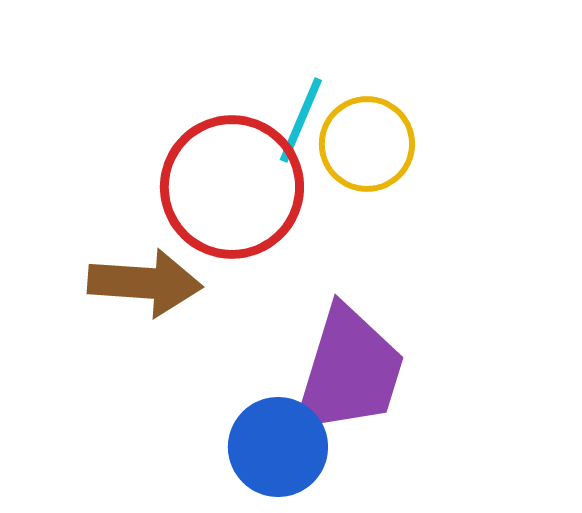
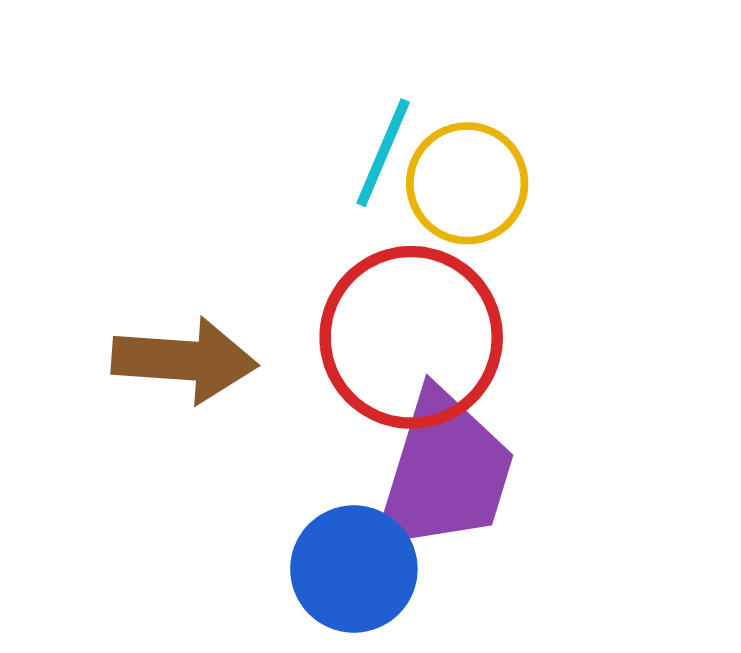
red circle: (232, 187) -> (411, 337), moved

